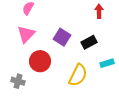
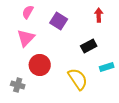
purple square: (62, 37) -> (59, 21), moved
yellow semicircle: (78, 75) -> (78, 79), turned -60

